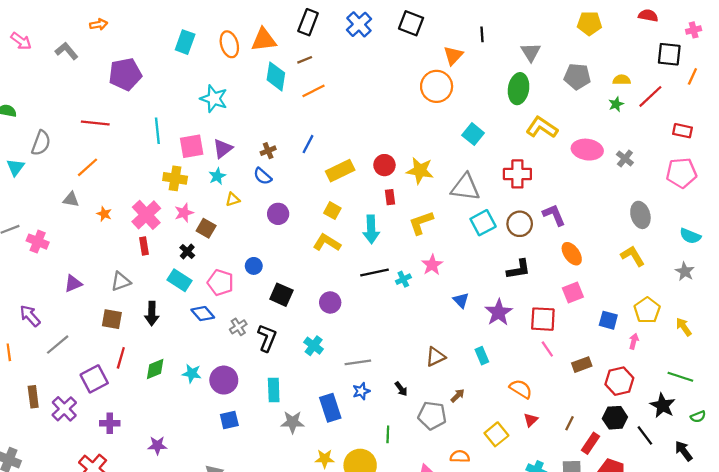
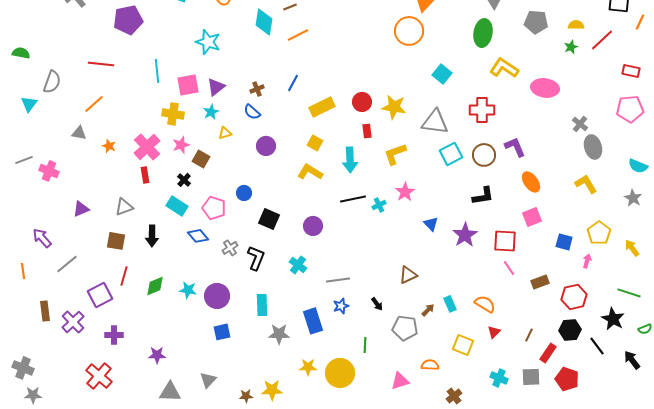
gray cross: (625, 158) -> (580, 124), moved
cyan rectangle: (482, 356) -> (450, 304), moved
yellow square: (496, 434) -> (463, 345), turned -30

